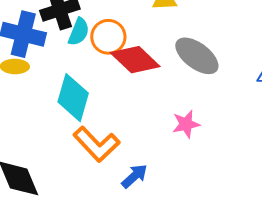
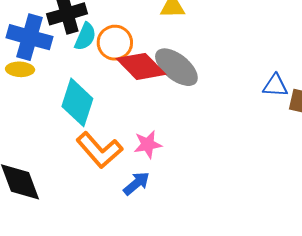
gray ellipse: (197, 56) -> (176, 67), moved
pink star: (186, 124) -> (148, 144), moved

